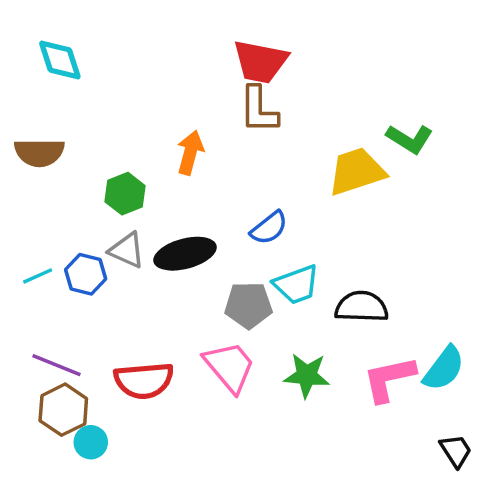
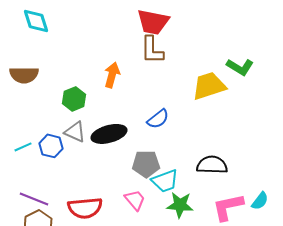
cyan trapezoid: (296, 285) -> (165, 181), moved
pink trapezoid: (230, 367) -> (135, 200), size x0.7
cyan semicircle: (444, 369) -> (260, 201), size x0.7

